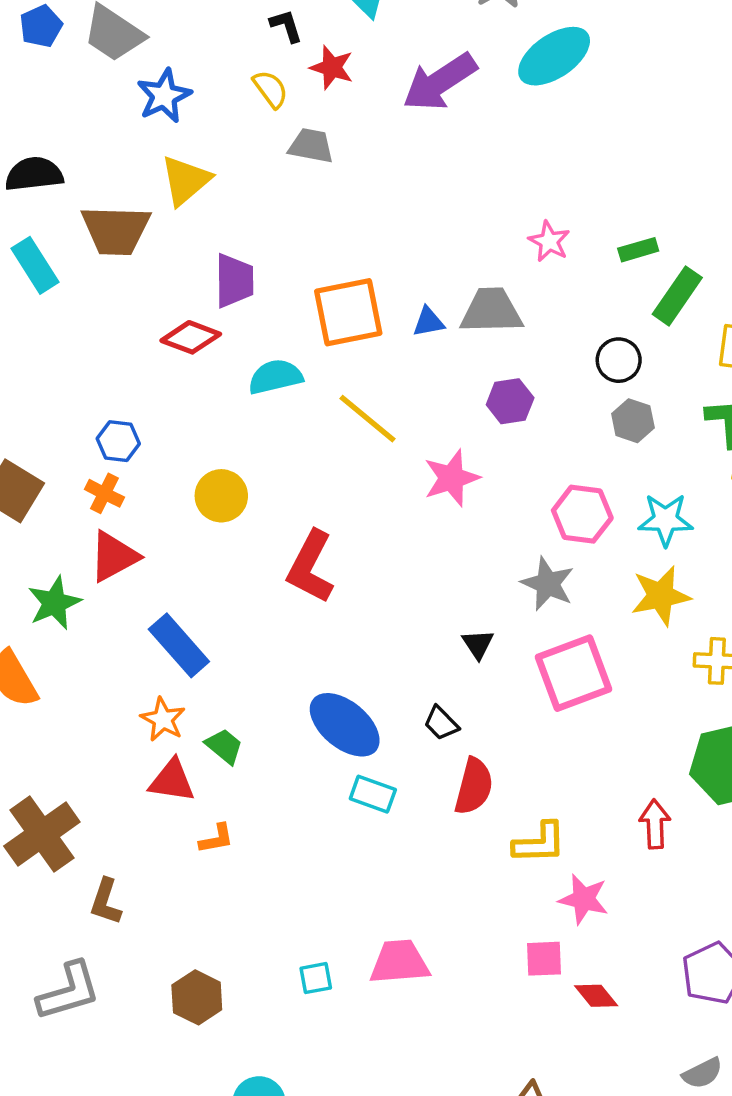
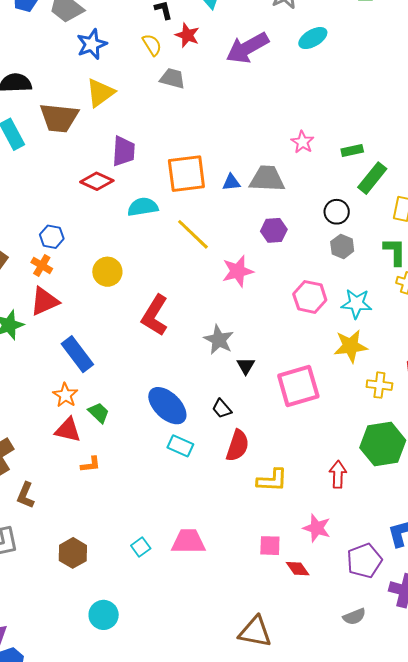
cyan ellipse: (554, 56) -> (313, 38), size x0.7
gray star: (548, 584) -> (219, 340), moved
pink star: (584, 899) -> (317, 528), moved
cyan square: (316, 978) -> (141, 547), turned -30

